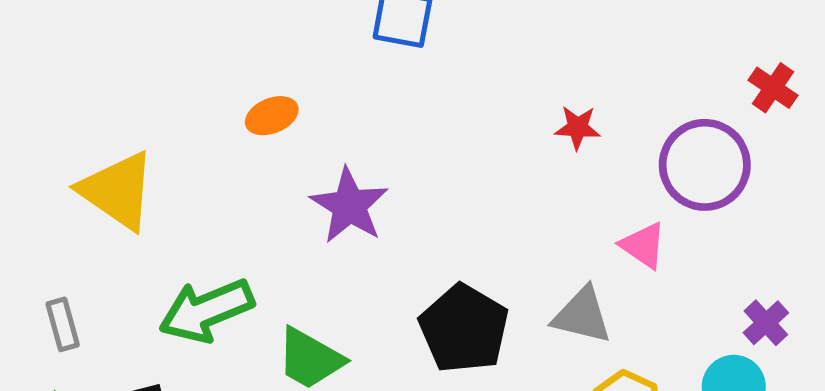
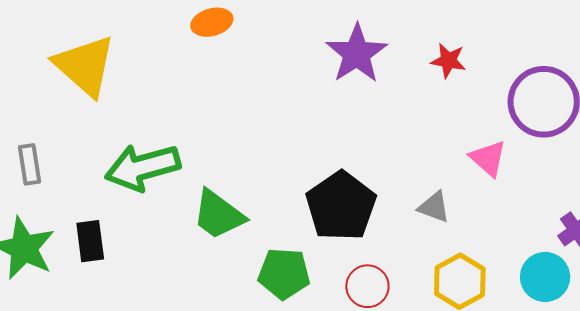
purple star: (349, 206) -> (357, 54), moved
gray triangle: (582, 315) -> (434, 207), size x0.7

